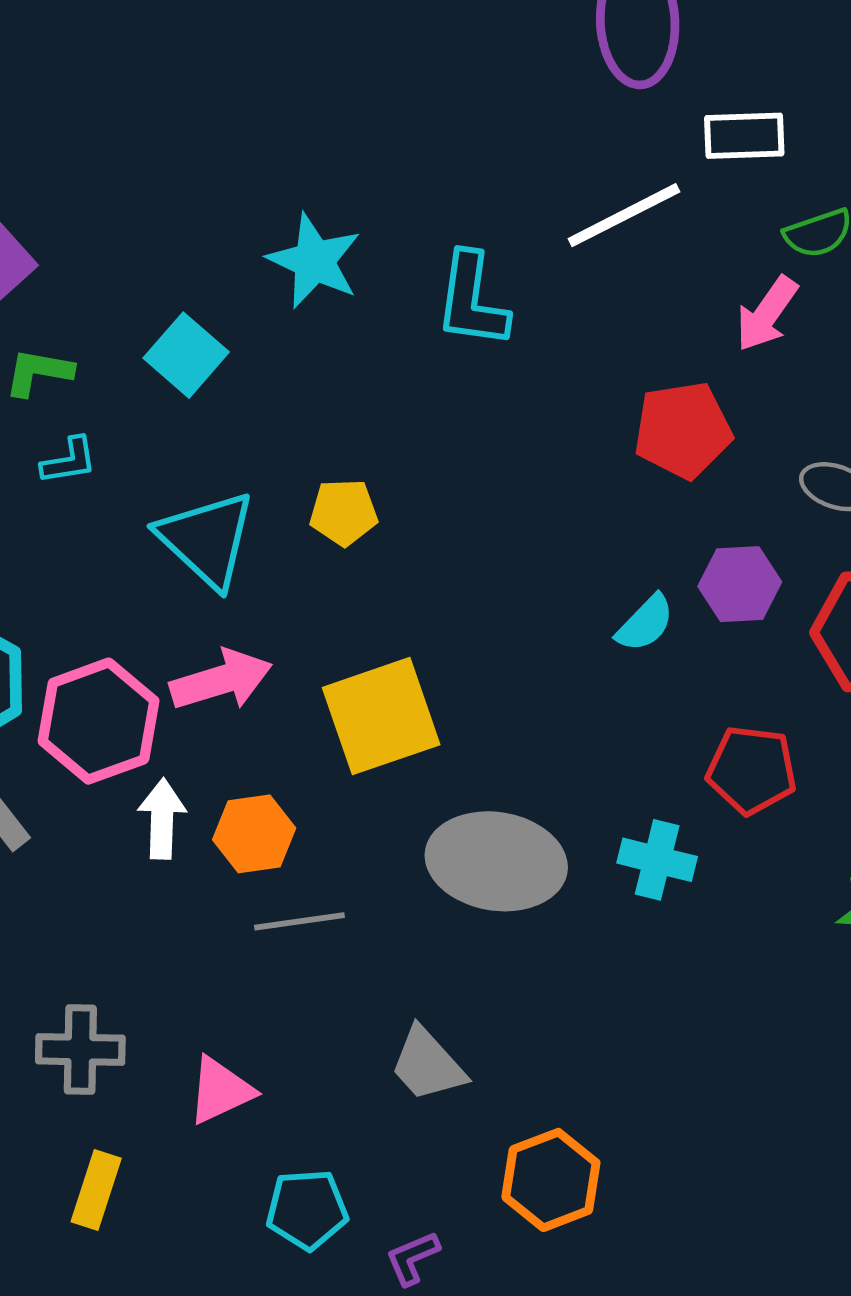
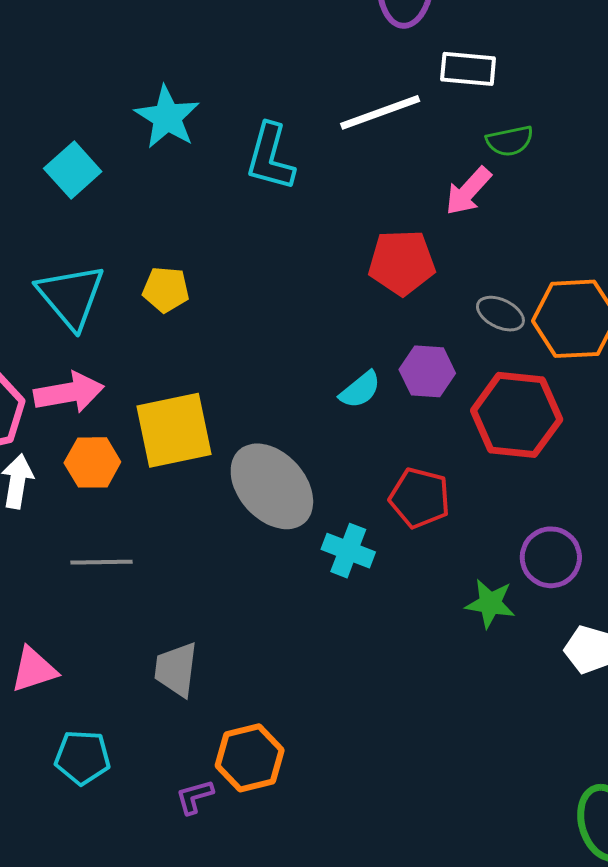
orange hexagon: (254, 834) -> (92, 462), moved
gray ellipse: (496, 861) -> (272, 486), moved, turned 32
gray trapezoid: (428, 1064) -> (176, 669), turned 42
purple L-shape: (413, 1258) -> (195, 797), moved

